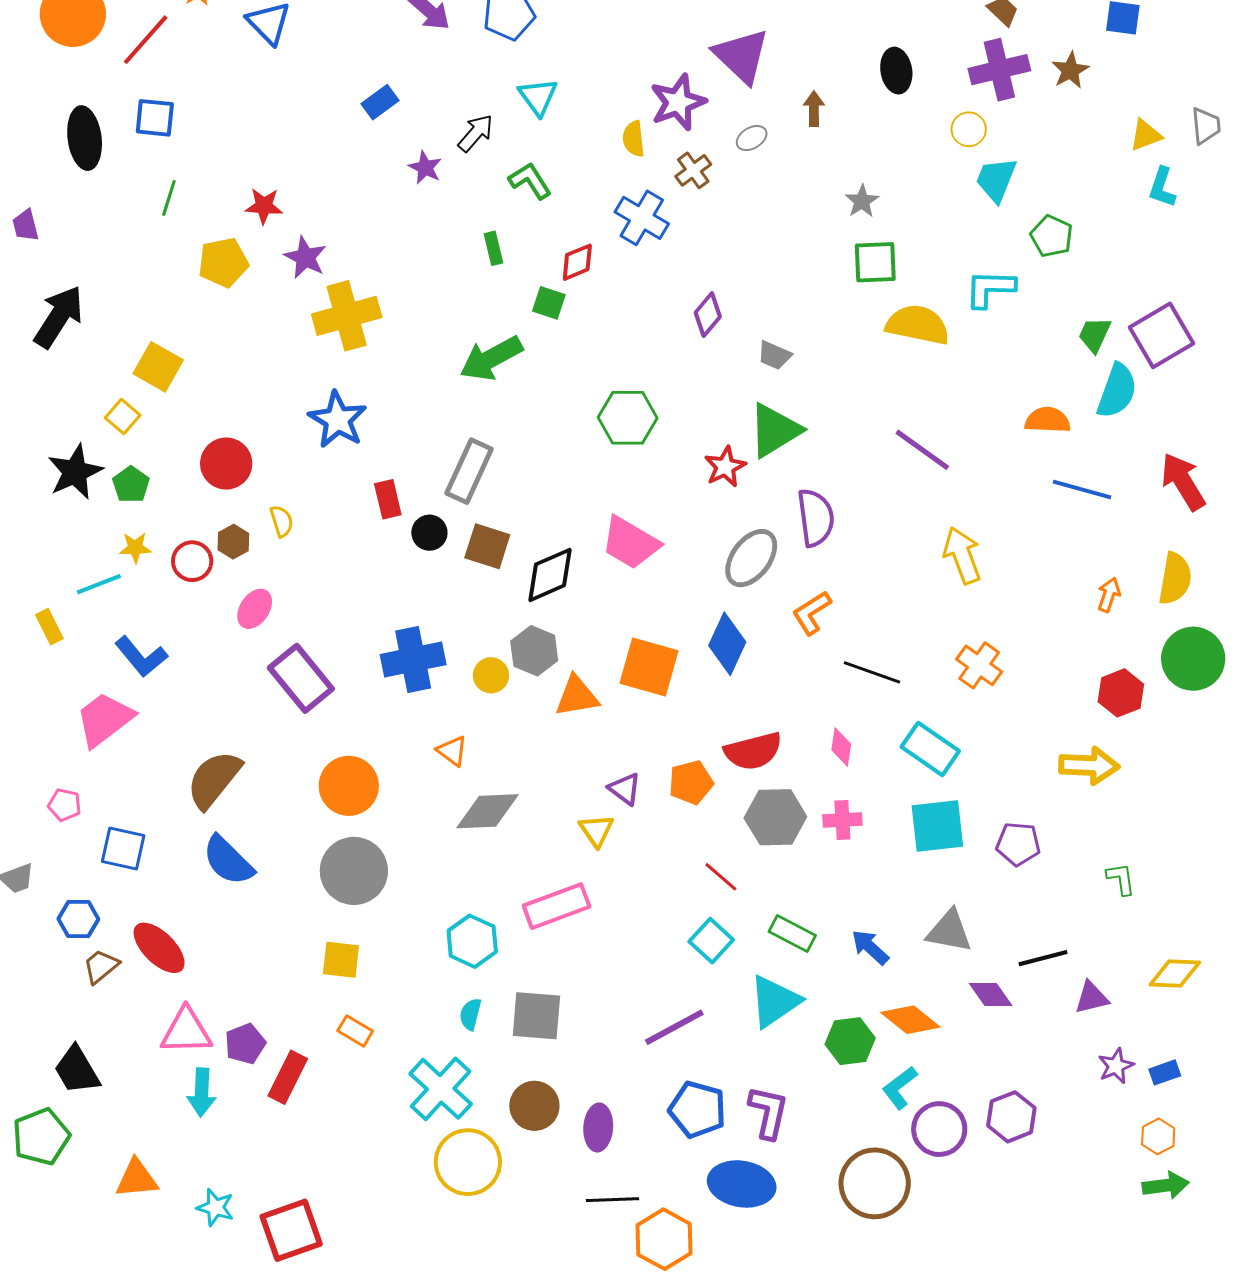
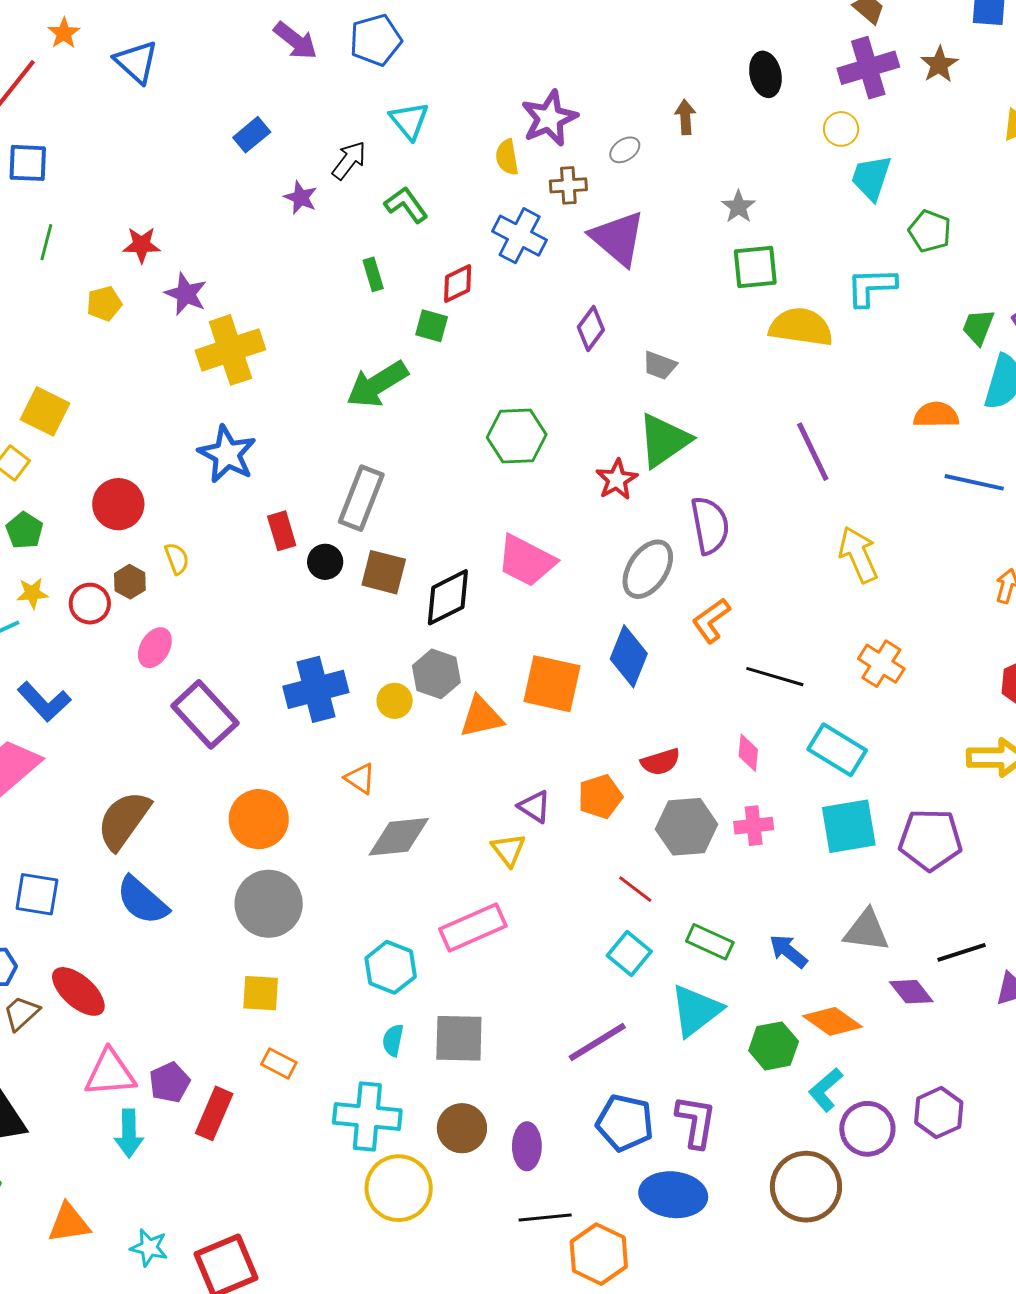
purple triangle: (741, 56) -> (618, 238), moved
brown cross: (693, 170) -> (568, 185), turned 36
yellow pentagon: (223, 262) -> (104, 304), size x0.7
purple line: (922, 450) -> (813, 452), turned 32
red semicircle: (753, 751) -> (661, 762), size x0.7
purple pentagon: (1018, 844) -> (930, 840), size x1.4
cyan cross: (441, 1089) -> (367, 1116), turned -34

